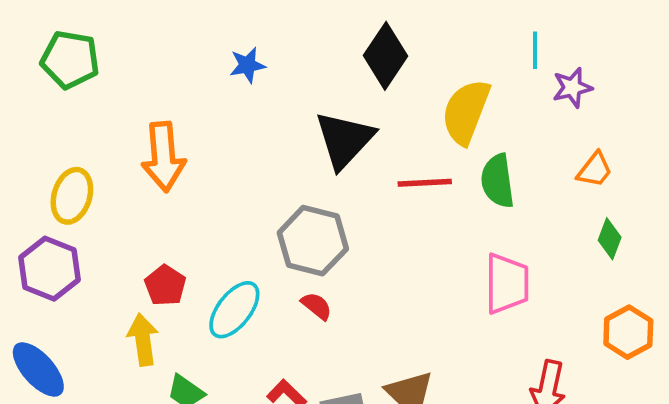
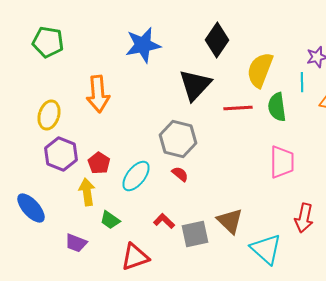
cyan line: (535, 50) -> (302, 82), moved
blue star: (247, 65) -> (143, 45), size x1.8
purple hexagon: (50, 269) -> (61, 154), moved

